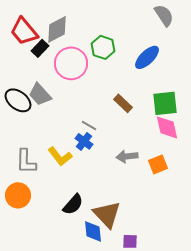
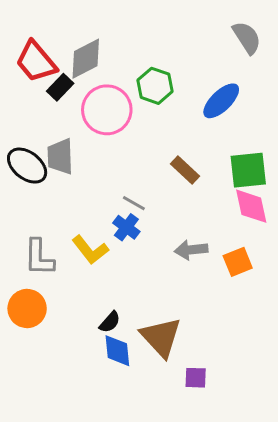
gray trapezoid: (40, 94) -> (60, 157), turned 40
black semicircle: (73, 204) -> (110, 322), size x0.7
blue diamond: (93, 231) -> (117, 351), moved

